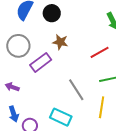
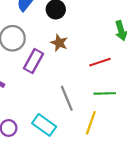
purple rectangle: (41, 62) -> (33, 61), turned -35

